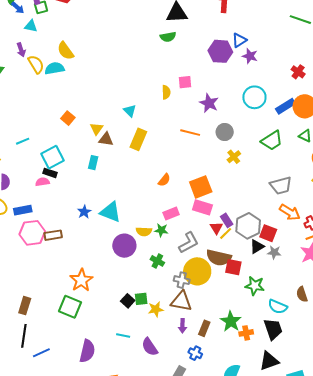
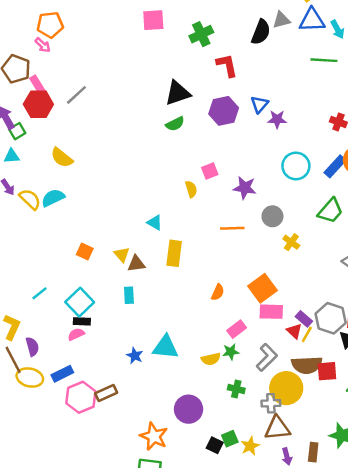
yellow semicircle: (65, 51) -> (62, 158), moved
purple hexagon: (220, 51) -> (224, 111), moved
purple circle: (124, 246) -> (189, 409), moved

